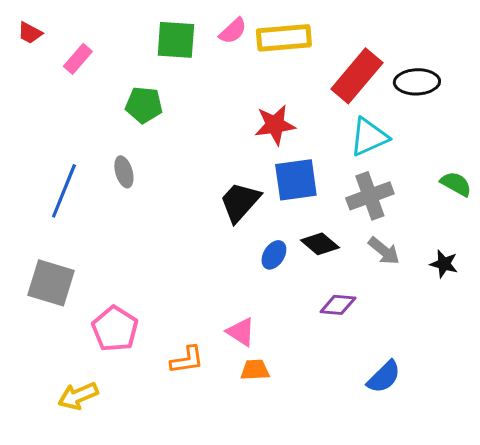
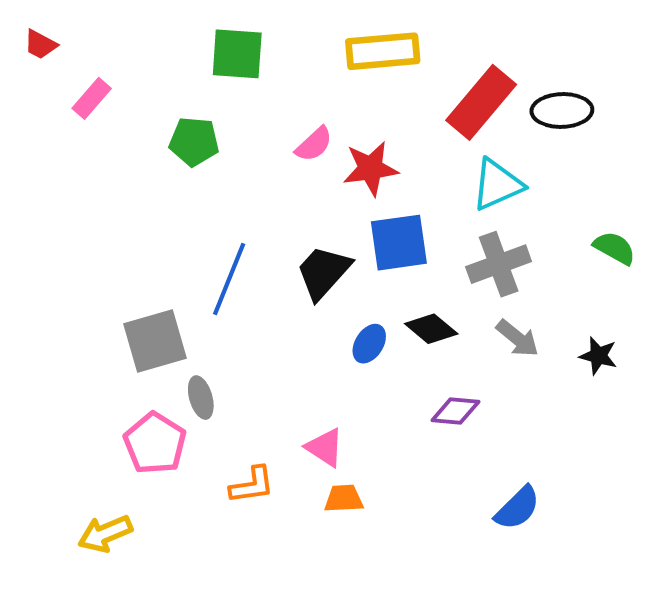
pink semicircle: (233, 31) -> (314, 144), moved
pink rectangle: (78, 59) -> (92, 98), moved
gray ellipse: (124, 172) -> (201, 398), moved
blue line: (64, 191) -> (229, 279), moved
gray square: (51, 283) -> (155, 341), moved, turned -33

